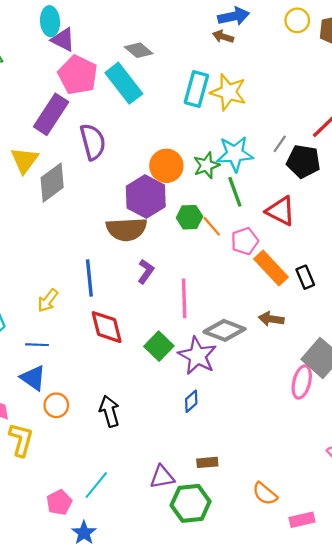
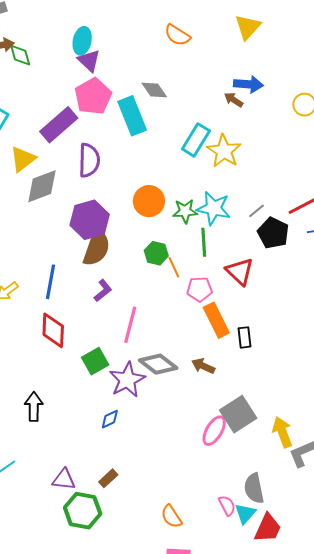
purple hexagon: (146, 197) -> (90, 220), moved
brown semicircle: (126, 229) -> (97, 248), turned -84
brown rectangle: (207, 462) -> (108, 478), turned -54
orange semicircle: (265, 494) -> (171, 516), moved

